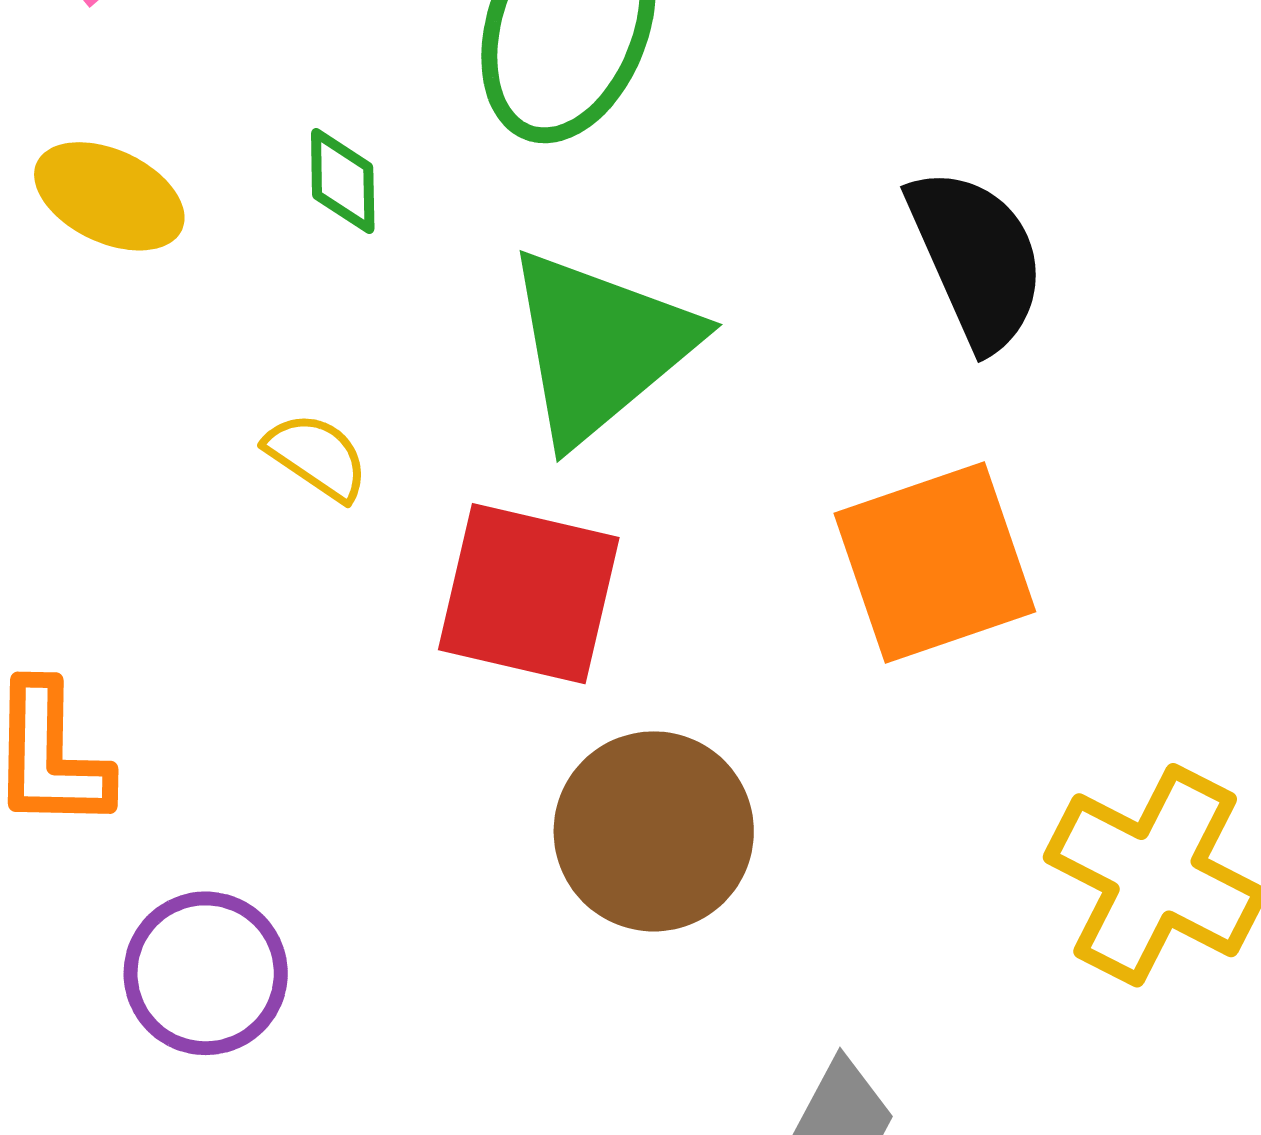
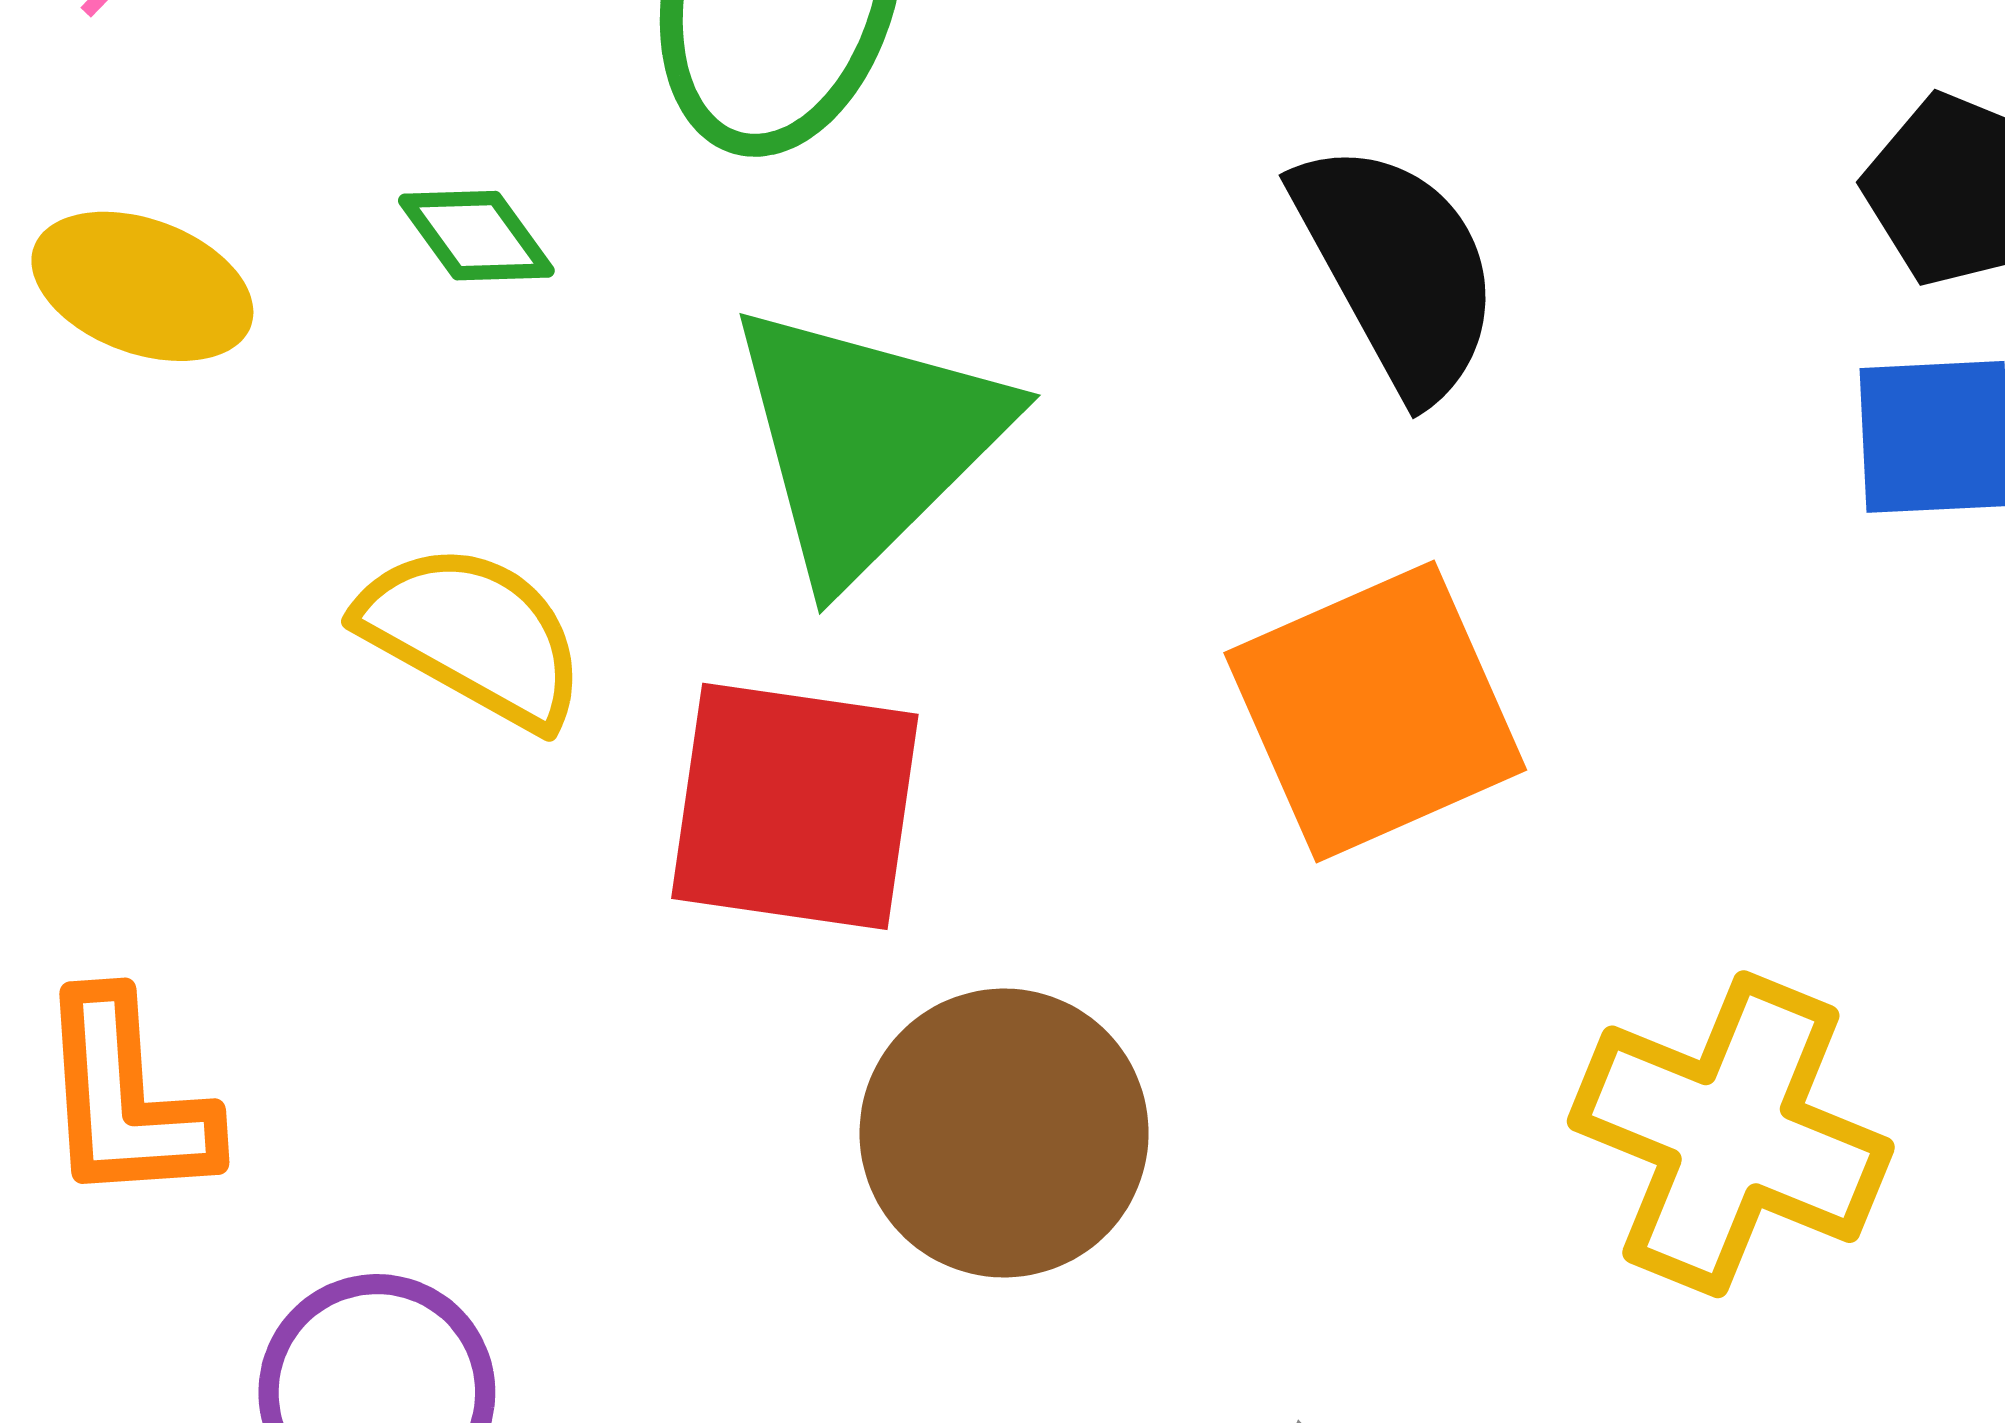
green diamond: (343, 181) -> (476, 236), turned -30
yellow semicircle: (317, 456) -> (473, 635), size x1.5

